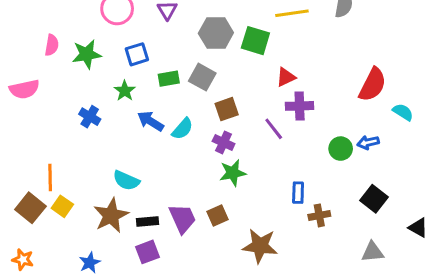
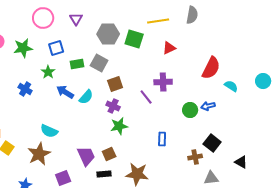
red triangle: (286, 77) -> (169, 48), moved
brown cross: (319, 215) -> (195, 157), moved
black rectangle: (147, 222) -> (104, 174), moved

